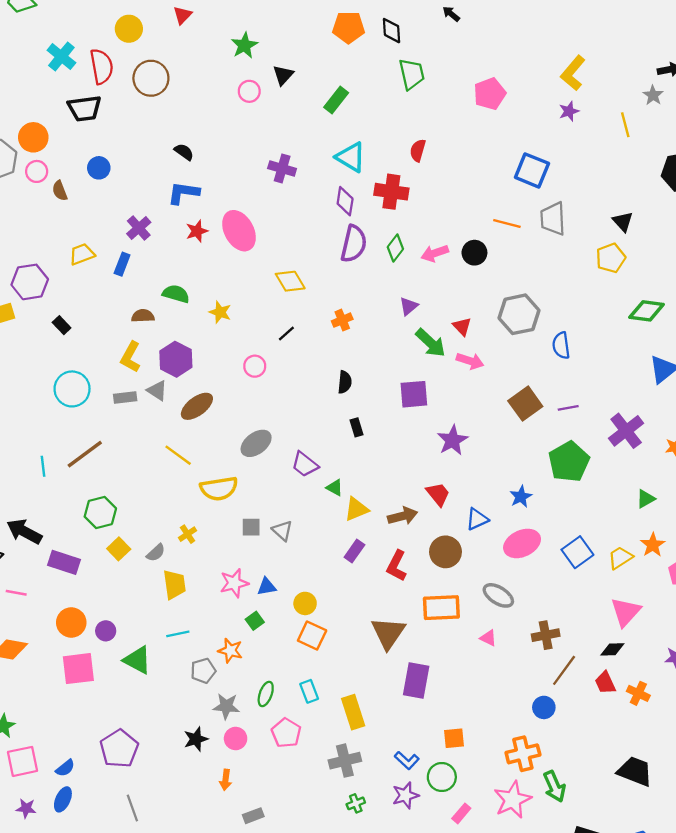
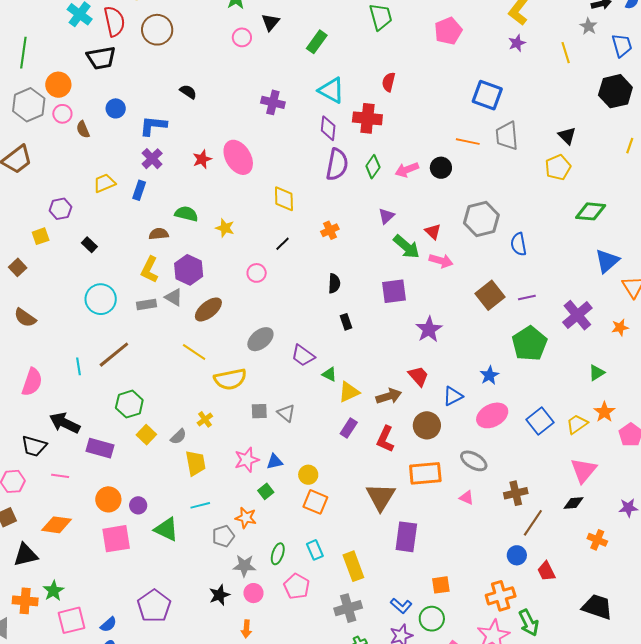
blue L-shape: (183, 193) -> (153, 126), moved
yellow diamond: (290, 281) -> (284, 199), turned 32
purple hexagon: (30, 282) -> (60, 209), size x0.7
red trapezoid: (605, 683) -> (546, 571), moved

